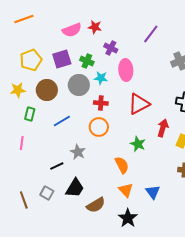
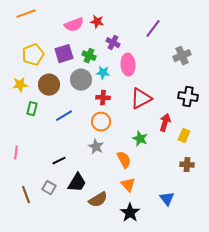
pink line: (22, 143) -> (16, 153), moved
gray star: (78, 152) -> (96, 147), moved
blue triangle: (153, 192) -> (167, 199), moved

